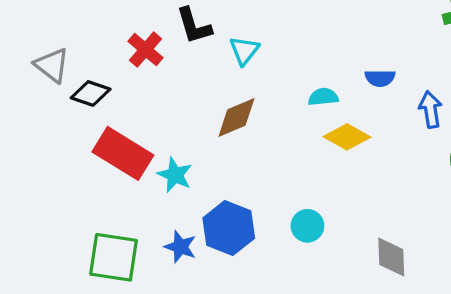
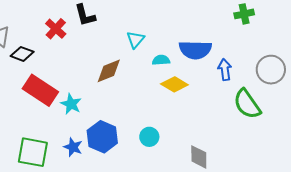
cyan triangle: (244, 51) -> (135, 39), moved
blue semicircle: (380, 78) -> (195, 50), size x1.8

